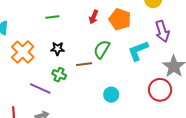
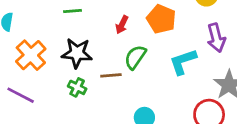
red arrow: (94, 17) -> (122, 25), moved
black star: (58, 49) -> (77, 53), size x1.6
purple line: (40, 88) -> (21, 95), moved

